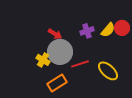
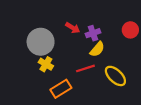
yellow semicircle: (108, 30) -> (97, 49), moved
red arrow: (55, 34) -> (73, 28), moved
gray circle: (60, 52) -> (41, 42), moved

